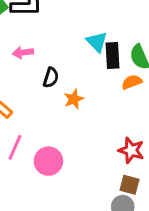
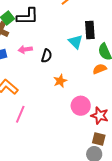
black rectangle: (113, 56) -> (90, 30), moved
black semicircle: (51, 78) -> (47, 56), moved
pink circle: (48, 161) -> (81, 106), moved

